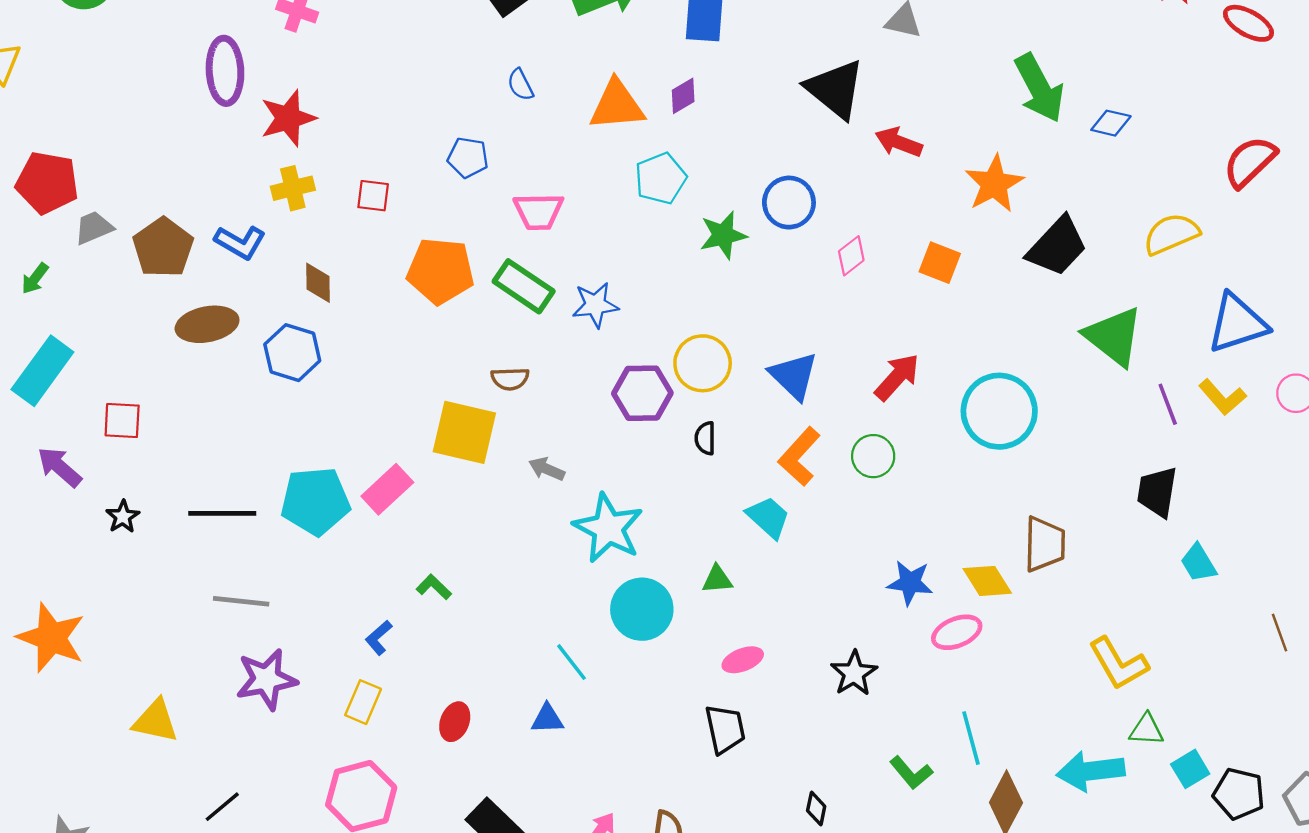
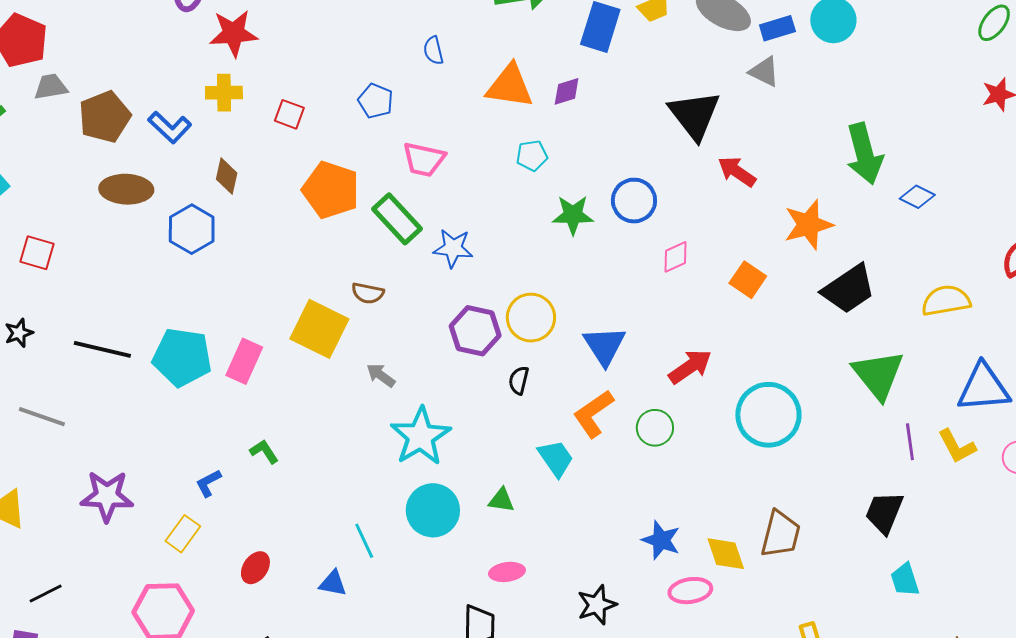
cyan pentagon: (661, 178) -> (532, 156), size x0.7
pink rectangle: (387, 489) -> (244, 361), turned -36
gray line: (241, 601) -> (42, 417), moved

